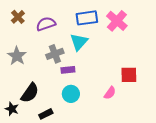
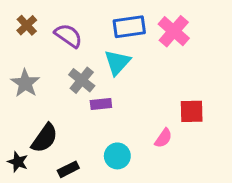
purple semicircle: (46, 24) -> (68, 36), turned 54
gray cross: (55, 54) -> (82, 80), turned -30
cyan circle: (71, 94) -> (117, 156), moved

